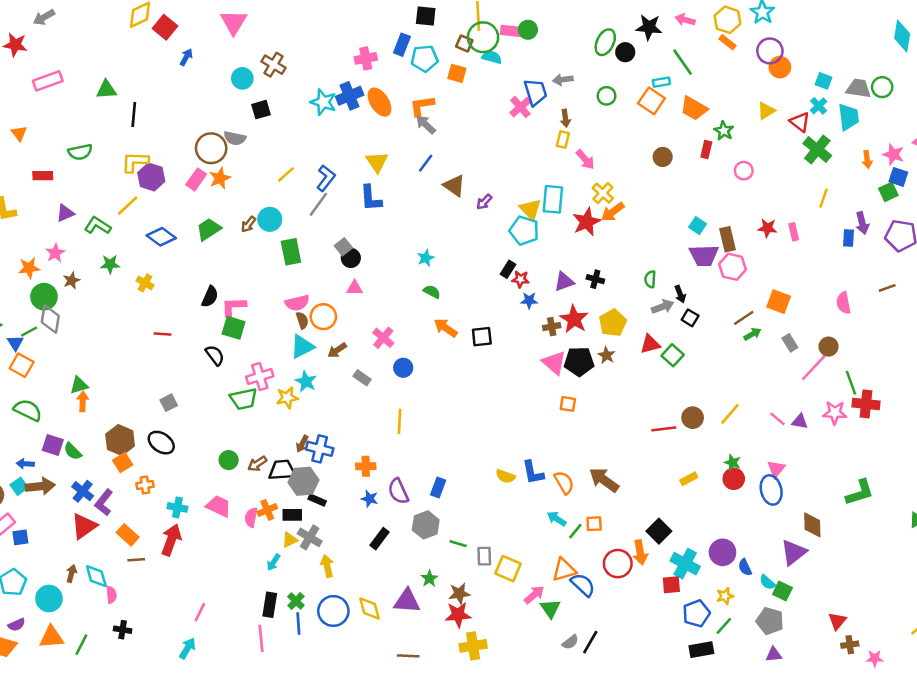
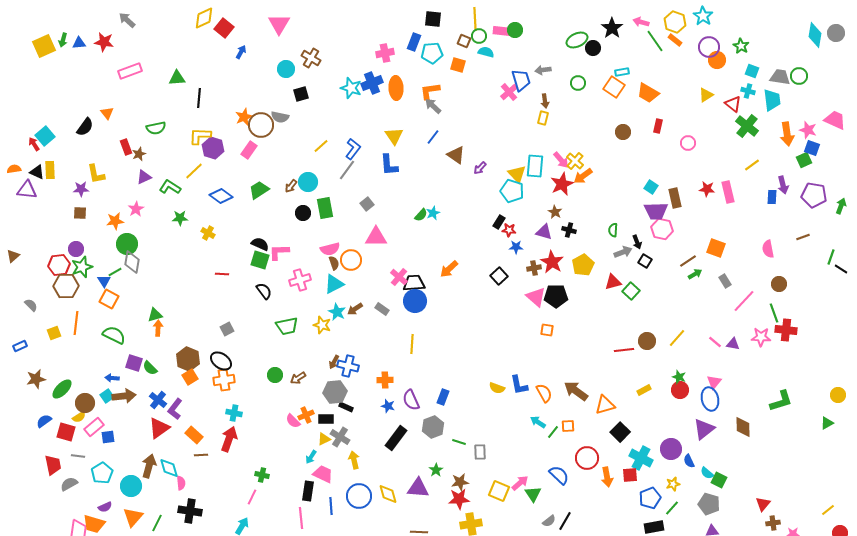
gray arrow: (44, 17) -> (127, 20), turned 72
black star: (649, 27) -> (612, 28), turned 30
green circle: (483, 37) -> (479, 36), size x0.6
green ellipse: (605, 42) -> (577, 40), turned 40
green line: (683, 62) -> (655, 41), moved
orange ellipse: (380, 102) -> (396, 88), turned 30
cyan cross: (819, 106) -> (748, 91), turned -32
green star: (724, 131) -> (741, 46), moved
pink arrow: (585, 159) -> (561, 160), moved
orange arrow: (867, 159) -> (787, 134), size x1.6
red rectangle: (43, 176) -> (126, 147), turned 70
orange star: (220, 178) -> (244, 117), moved
yellow line: (824, 198) -> (752, 165), turned 35
pink rectangle: (794, 232) -> (728, 192), size x1.5
black circle: (351, 258) -> (303, 213), moved
pink hexagon: (732, 267) -> (662, 229), moved
brown star: (71, 280) -> (139, 154), moved
purple triangle: (564, 282) -> (544, 232), turned 36
pink triangle: (355, 288) -> (376, 237), size x1.6
green semicircle: (432, 292) -> (421, 215), moved, turned 104
black semicircle: (210, 297) -> (260, 244), turned -90
green square: (234, 328) -> (260, 260), moved
orange arrow: (446, 328) -> (449, 269), turned -78
black square: (482, 337) -> (499, 276), moved, turned -36
brown circle: (829, 347) -> (779, 284), moved
brown arrow: (337, 350) -> (355, 309), moved
brown star: (607, 355) -> (555, 212), moved
blue circle: (403, 368) -> (415, 301), size x1.5
pink cross: (260, 376) -> (300, 280), moved
yellow star: (287, 398) -> (322, 325), turned 30
black trapezoid: (282, 470) -> (414, 283), moved
orange cross: (145, 485) -> (224, 380), moved, size x1.5
pink trapezoid: (219, 506) -> (323, 474), moved
pink semicircle: (251, 517) -> (293, 421), turned -56
black rectangle: (380, 539) -> (396, 438), size x1.4
orange arrow: (640, 552) -> (607, 477), moved
purple triangle: (794, 552) -> (704, 429), moved
yellow square: (508, 569) -> (499, 491), moved
orange triangle: (564, 570) -> (605, 405), moved
brown arrow: (71, 574) -> (149, 466), size x1.6
green cross: (296, 601) -> (262, 475), moved, turned -32
black cross: (123, 630) -> (190, 511), size x1.6
orange triangle: (51, 637) -> (133, 517), turned -45

